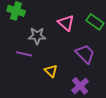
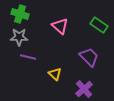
pink triangle: (66, 23) -> (60, 26), moved
gray star: (37, 36) -> (19, 37), moved

